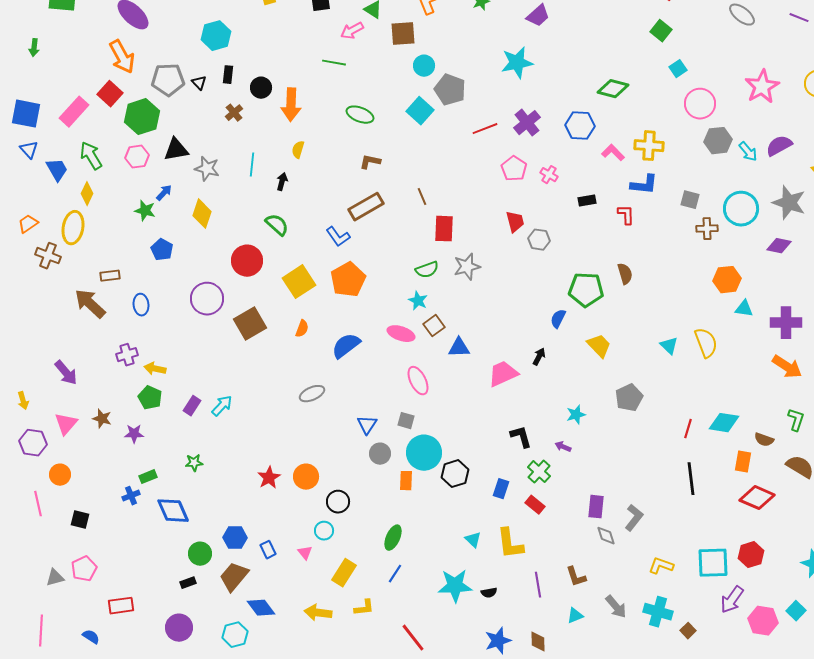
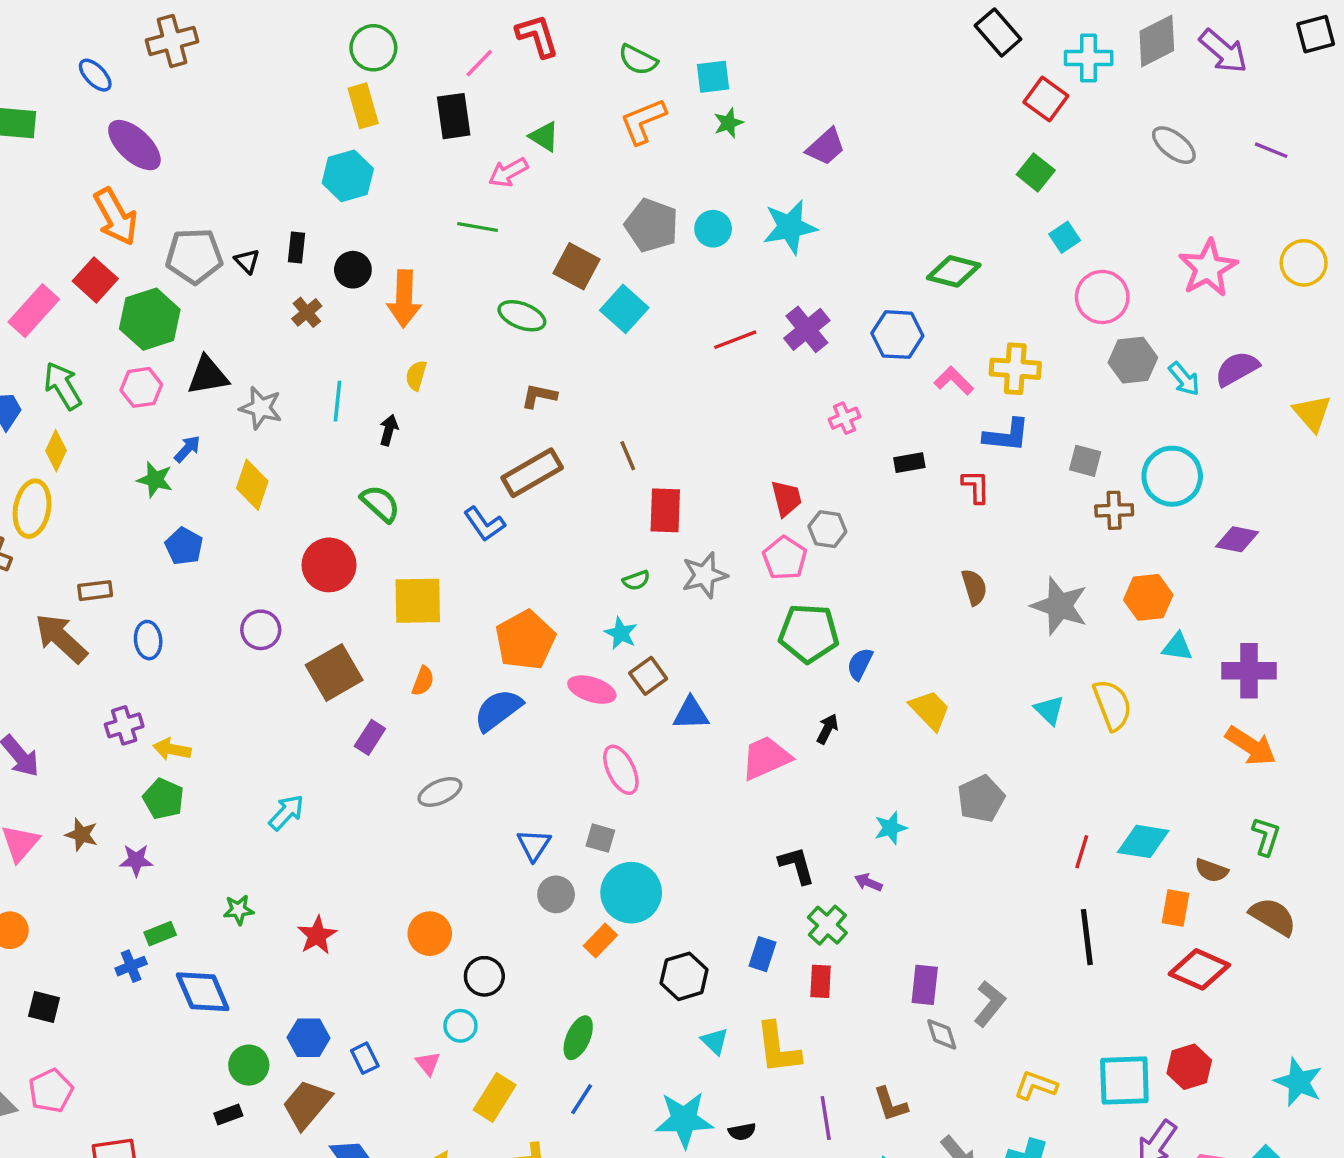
brown square: (403, 34) -> (577, 266), moved, turned 32
cyan hexagon: (216, 36) -> (348, 176), moved
cyan circle: (424, 66) -> (713, 229), moved
gray pentagon: (450, 90) -> (652, 225), moved
pink pentagon: (514, 169) -> (785, 558), moved
pink cross: (549, 175) -> (844, 418), turned 36
gray star: (789, 203) -> (1060, 606), moved
green semicircle: (427, 270) -> (636, 580), size x0.7
orange pentagon: (348, 280) -> (525, 640), moved
yellow square: (299, 282) -> (418, 601), turned 32
green pentagon: (586, 290) -> (809, 633), moved
purple circle: (207, 299) -> (261, 630), size x0.7
purple rectangle: (192, 406) -> (370, 737), moved
black hexagon: (455, 474) -> (684, 976), moved
red star: (269, 478) -> (317, 935), moved
orange rectangle: (406, 481) -> (600, 940), turned 42
red rectangle: (535, 505) -> (821, 981), turned 54

